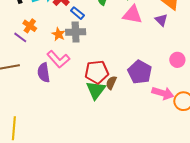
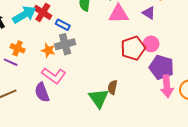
pink circle: (177, 60) -> (151, 44), moved
red pentagon: (97, 72) -> (133, 48), moved
purple pentagon: (140, 72) -> (161, 67), moved
pink arrow: (163, 93) -> (167, 86), turned 80

